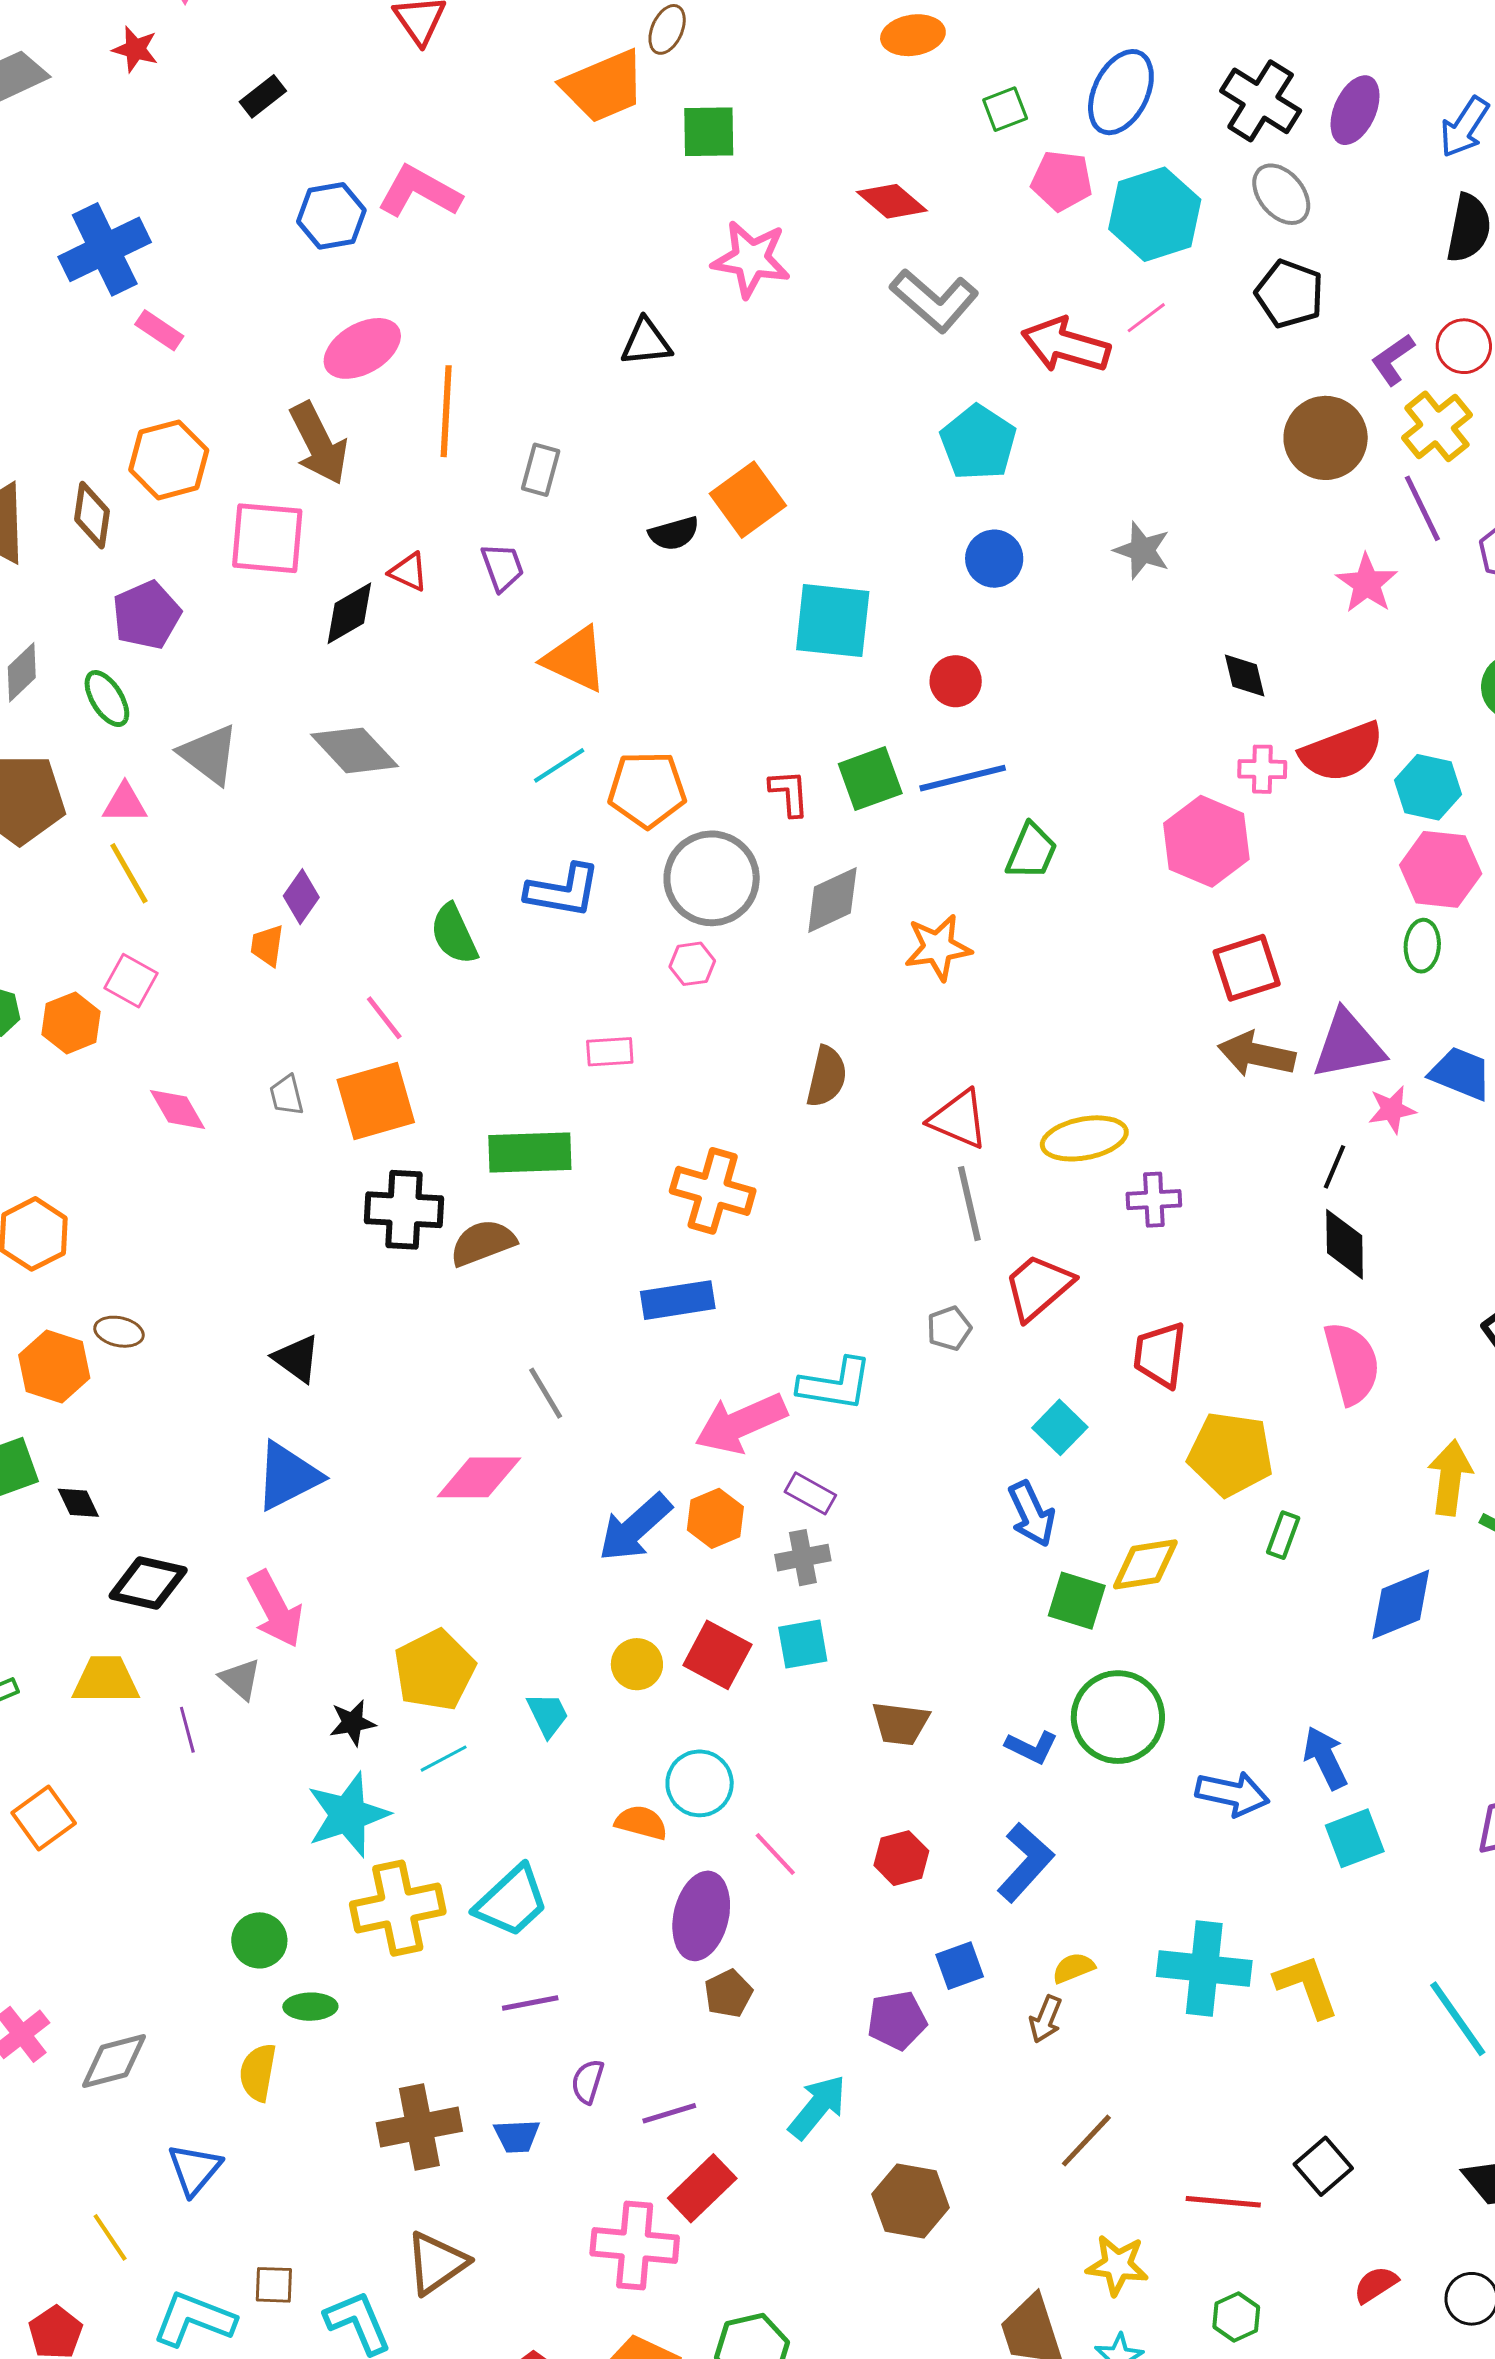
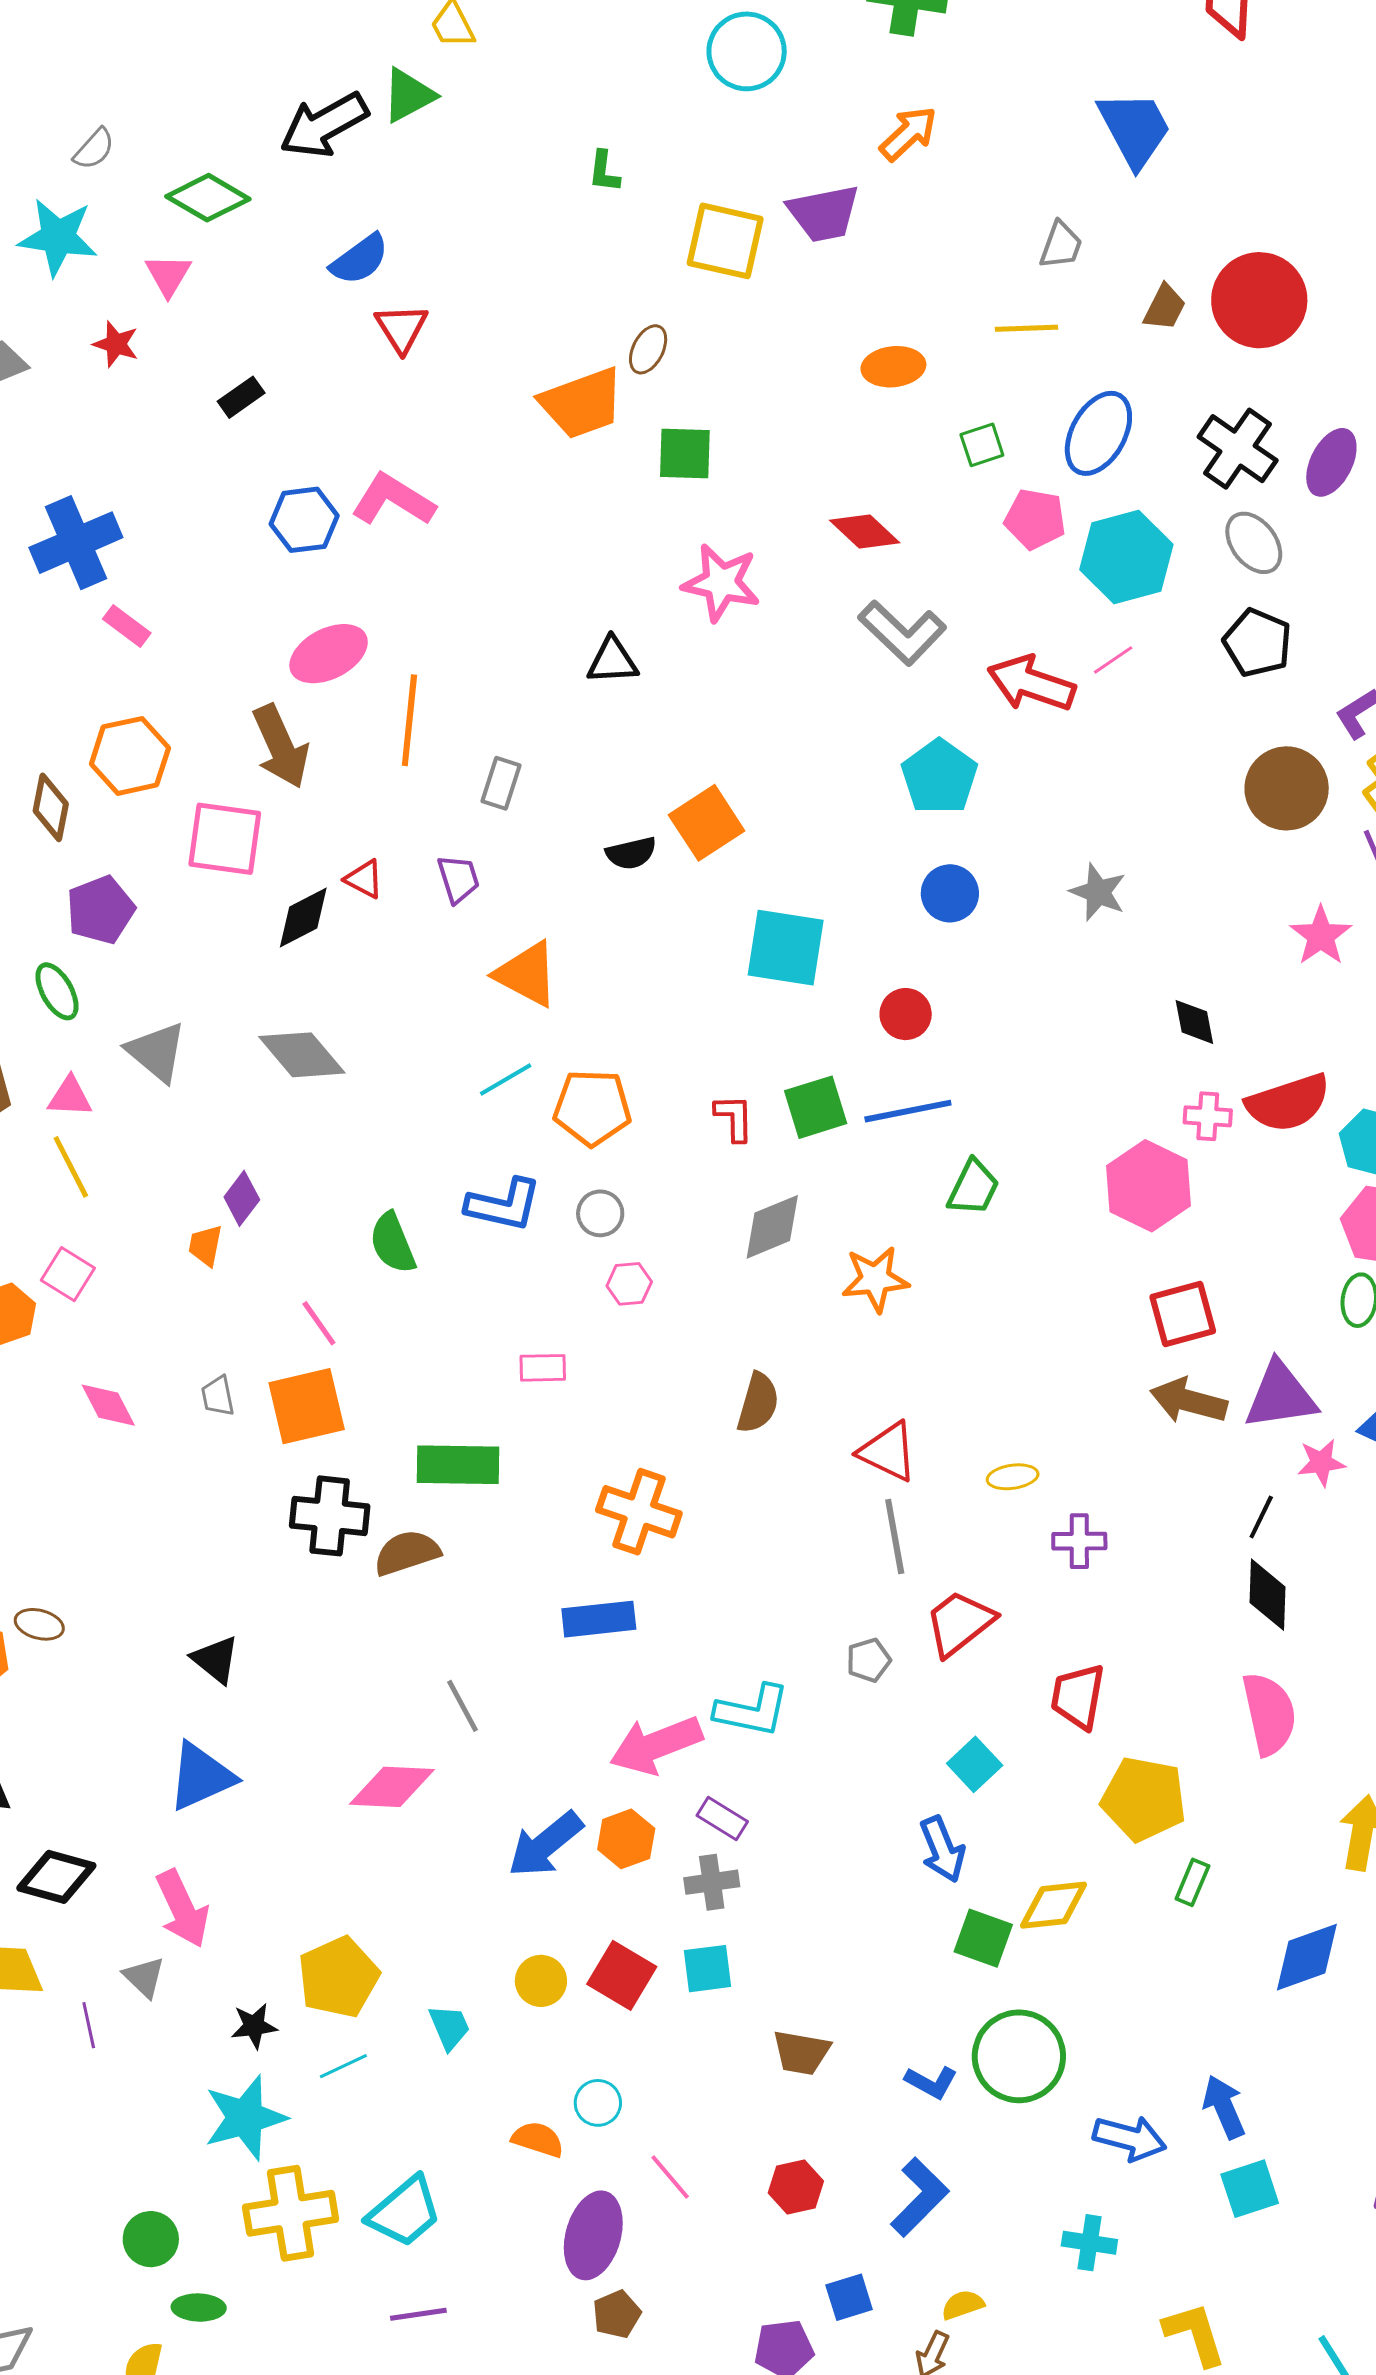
gray circle: (712, 878) -> (600, 1213), moved, size x0.5
yellow ellipse: (1084, 1138) -> (1013, 1477), size x0.6
cyan circle: (700, 1783) -> (598, 2103), size x0.7
cyan cross: (1204, 1968) -> (1089, 2243), moved, size x0.6

